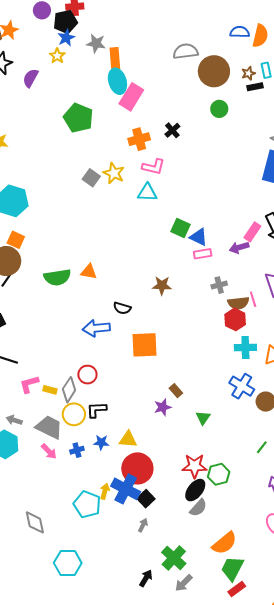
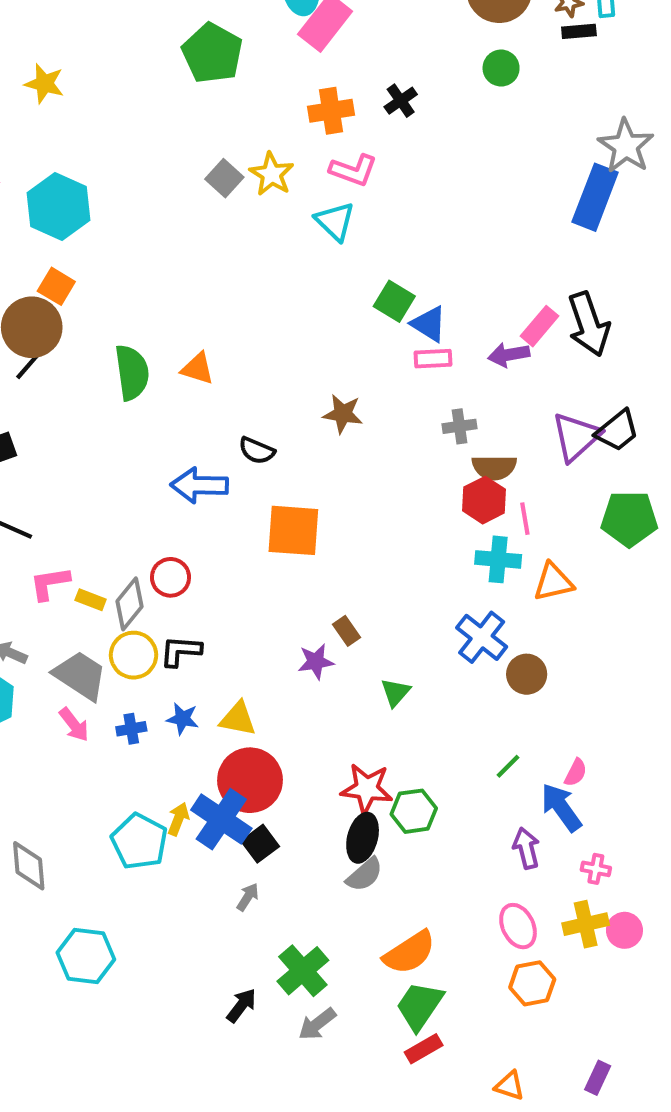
cyan triangle: (147, 193) -> (335, 221), turned 35
green semicircle: (57, 277) -> (132, 372), turned -96
pink line: (253, 299) -> (525, 519), moved
black ellipse: (195, 490) -> (363, 838), turned -30

